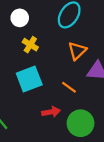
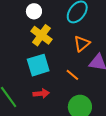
yellow cross: (30, 45) -> (41, 35), size x1.5
red arrow: (51, 112) -> (41, 94), moved

